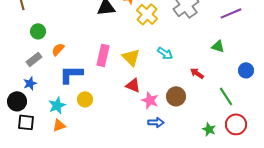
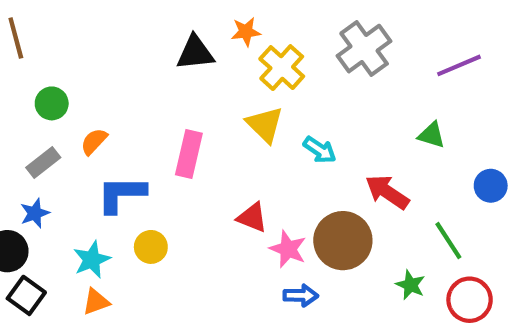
yellow triangle: (131, 57) -> (265, 125), moved
red arrow: (197, 73) -> (387, 192), size x1.5
brown circle: (176, 96) -> (343, 241), size x1.4
black square: (26, 122) -> (26, 295), turned 30
green star: (209, 129) -> (410, 285), moved

